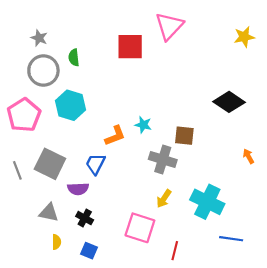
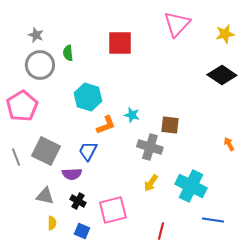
pink triangle: (169, 26) -> (177, 24), moved
black diamond: (229, 102) -> (222, 75), moved
cyan hexagon: (71, 105) -> (88, 97), moved
pink square: (140, 228) -> (113, 210), moved, turned -32

